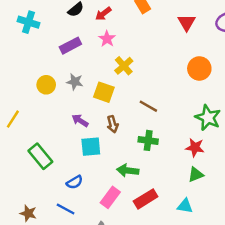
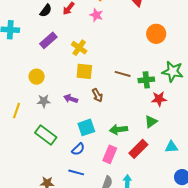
pink star: (107, 39) -> (96, 15), moved
yellow cross: (124, 66) -> (79, 48), moved
gray star: (75, 82) -> (44, 101), moved
green cross: (148, 140) -> (146, 80), moved
cyan square: (91, 147) -> (86, 127), moved
red star: (195, 147) -> (159, 99), moved
green triangle: (196, 175) -> (151, 122), moved

